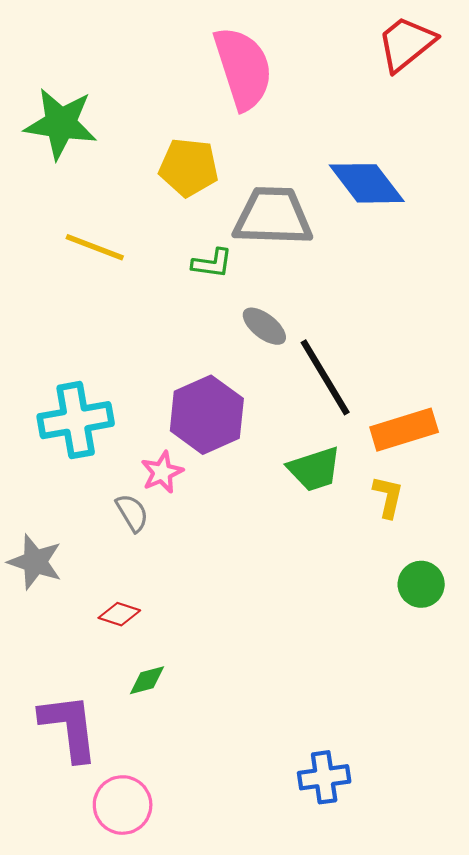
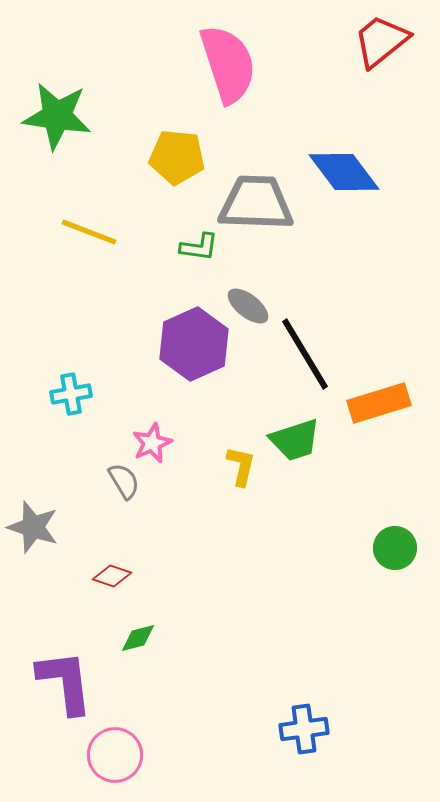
purple hexagon: (207, 415) -> (194, 344), moved
cyan cross: (76, 420) -> (71, 394), size x0.6
yellow L-shape: (388, 497) -> (241, 466), moved

